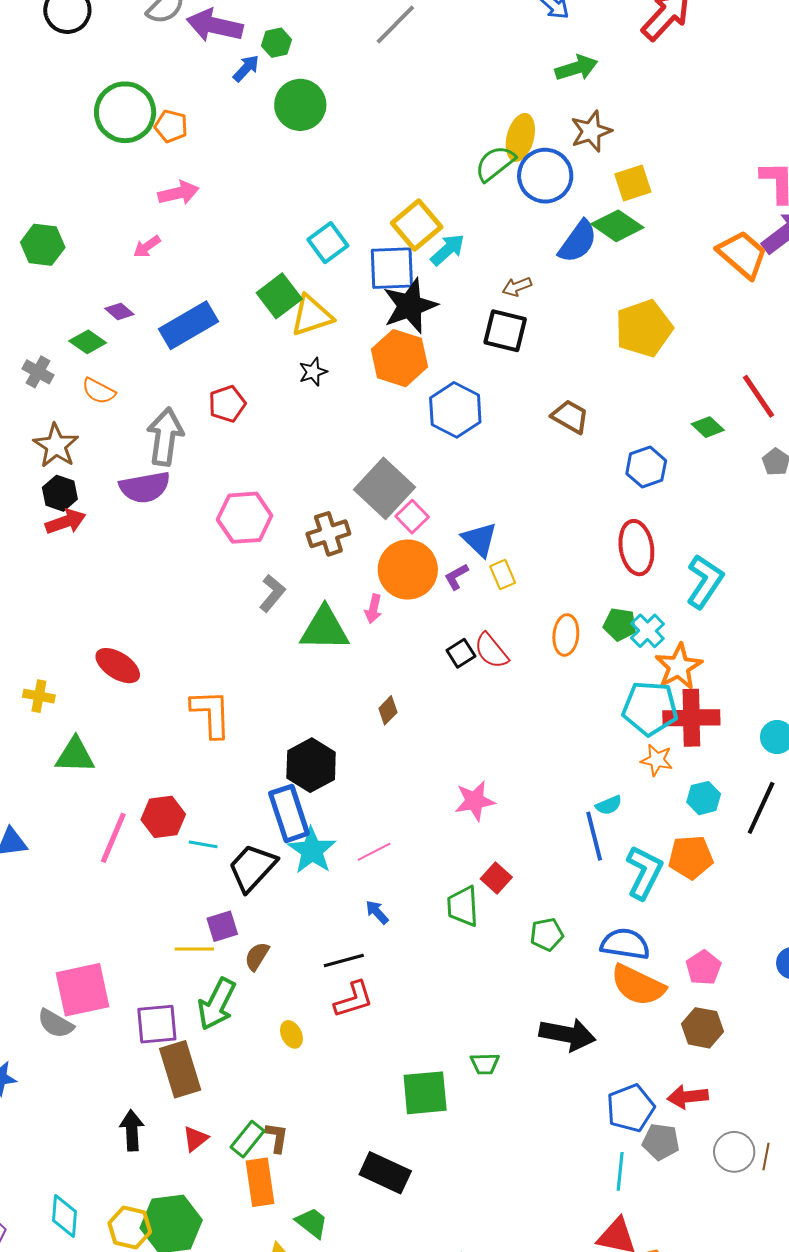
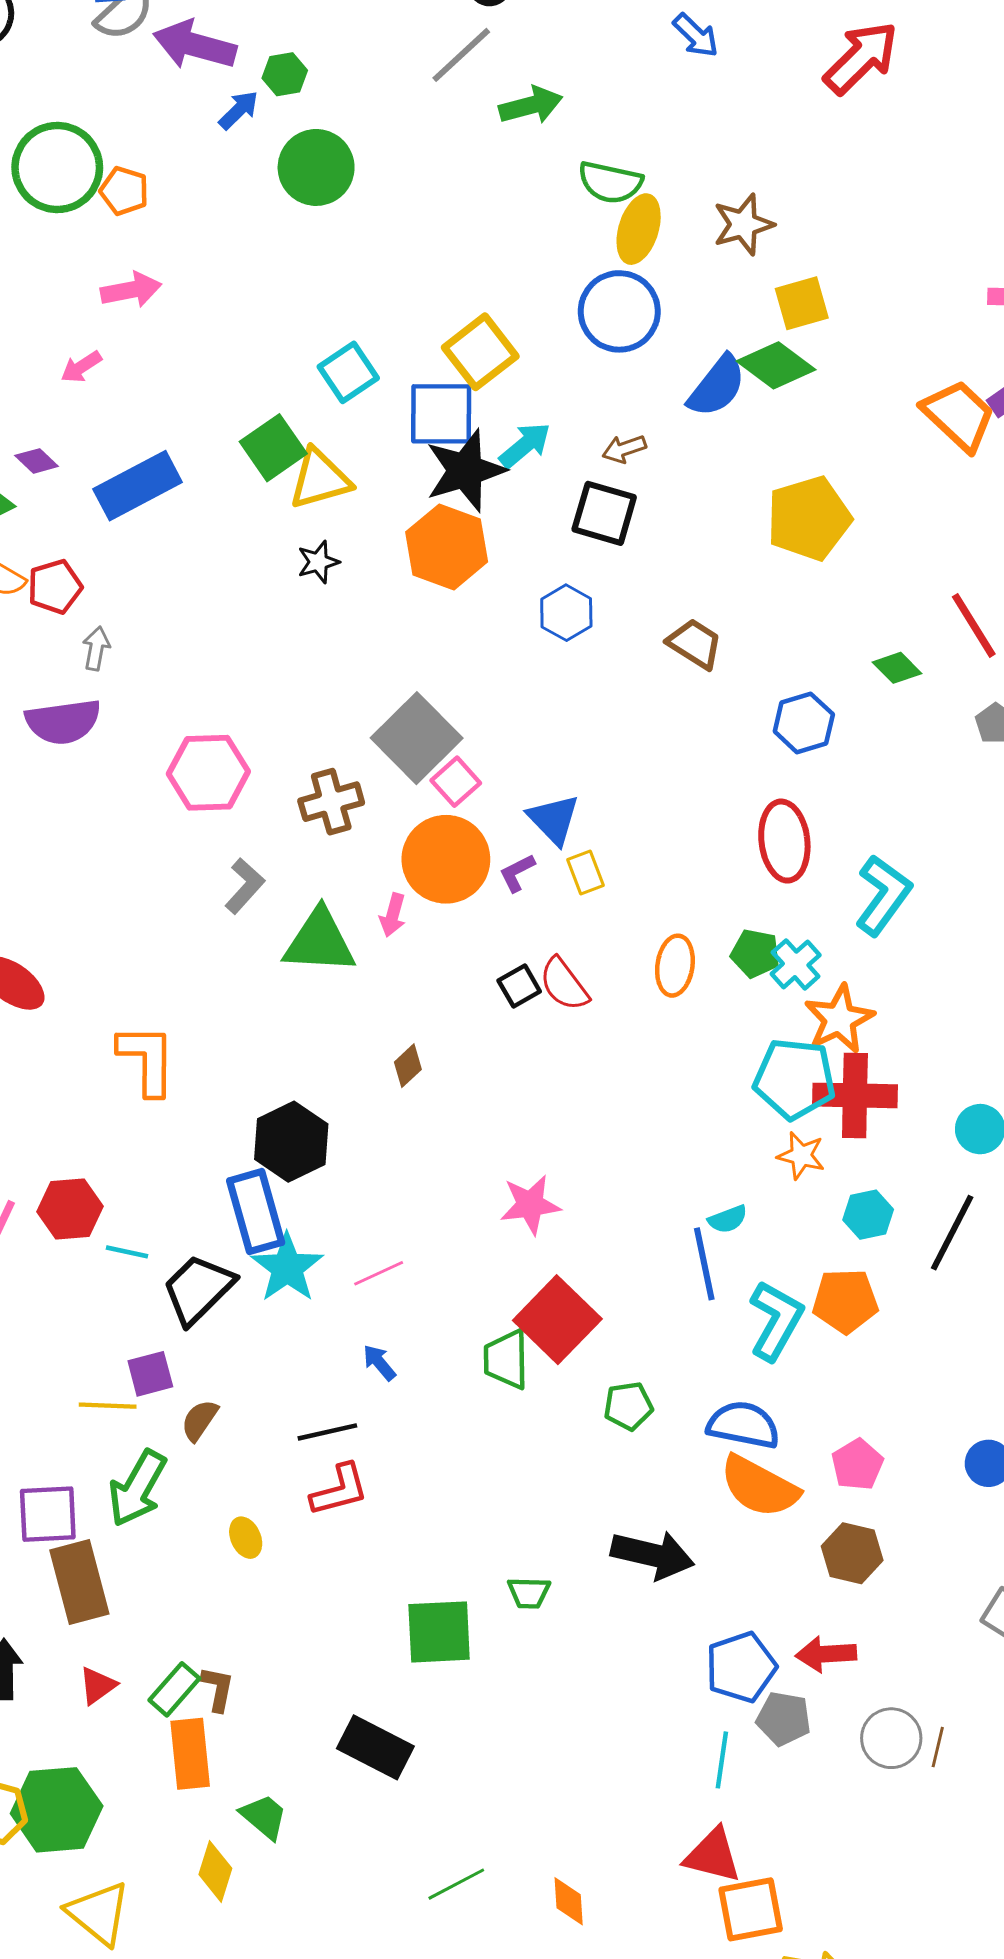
green arrow: (576, 68) -> (531, 105), moved
green semicircle: (495, 163) -> (610, 182), moved, turned -132
blue circle: (545, 176) -> (619, 311), moved
cyan arrow: (448, 250) -> (525, 445), moved
red pentagon: (227, 404) -> (55, 587), moved
blue hexagon: (455, 410) -> (566, 613), moved, size x0.7
gray arrow: (165, 437) -> (96, 648), size x0.5
red square: (496, 878) -> (557, 1320), size x1.8

